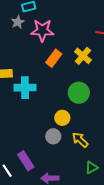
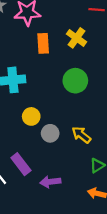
orange rectangle: (54, 58) -> (43, 43), turned -36
yellow circle: (62, 118) -> (31, 116), moved

